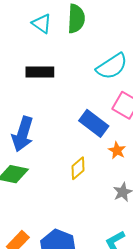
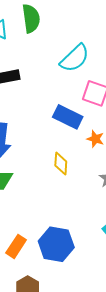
yellow diamond: (78, 168) -> (61, 164), turned -35

